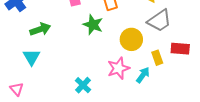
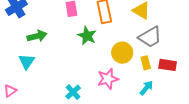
yellow rectangle: (157, 58) -> (146, 63), moved
cyan arrow: (143, 75) -> (146, 88), moved
pink triangle: (17, 89) -> (10, 91), turned 32

